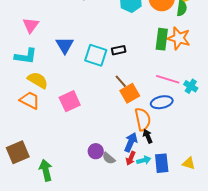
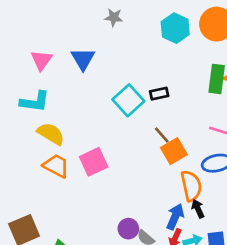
blue triangle: (65, 45) -> (83, 59), moved
cyan square: (96, 55) -> (128, 100), turned 30
orange trapezoid: (30, 100) -> (56, 166), moved

